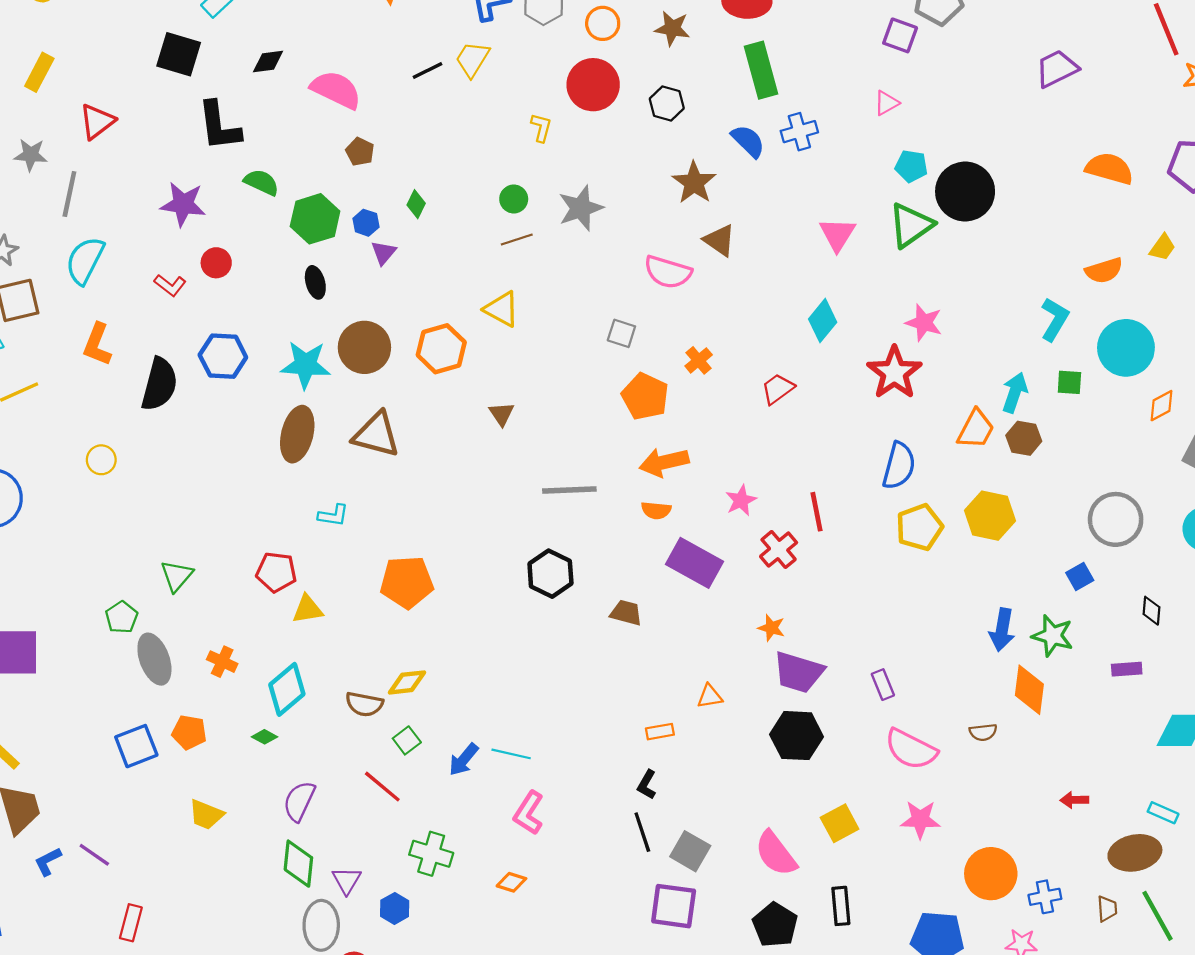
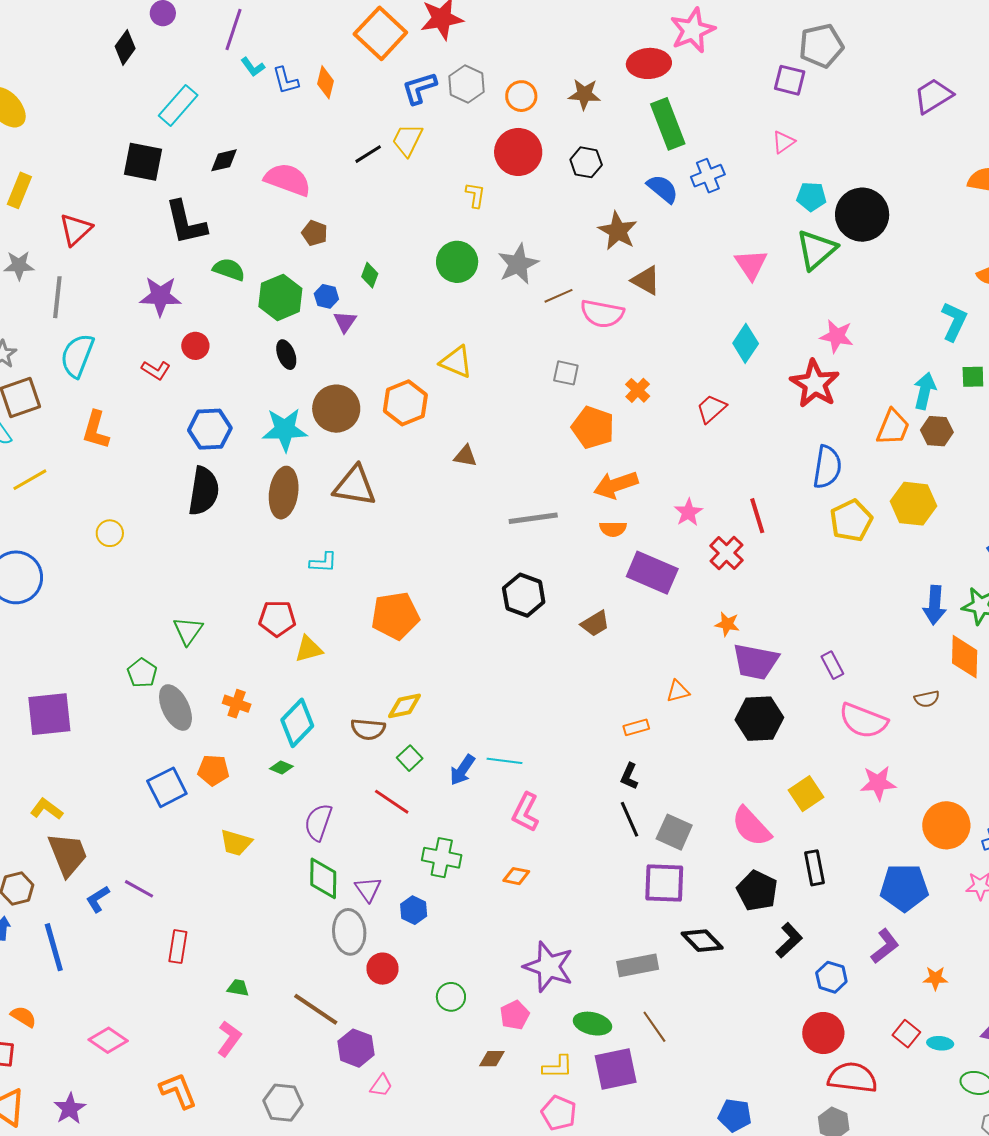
green circle: (514, 199) -> (457, 262), size x1.6
brown line: (517, 240) -> (558, 296), moved
black semicircle: (159, 384) -> (204, 491), moved
brown triangle: (501, 414) -> (465, 456), turned -40
brown trapezoid: (626, 613) -> (595, 624), turned 140

